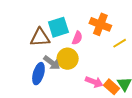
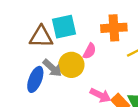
orange cross: (100, 24) -> (114, 28), turned -30
pink semicircle: (77, 38) -> (90, 51), moved

